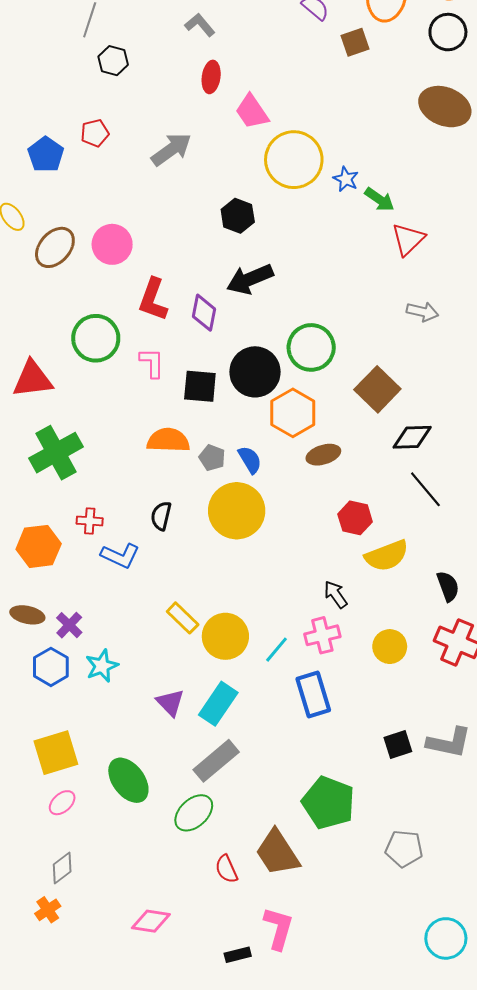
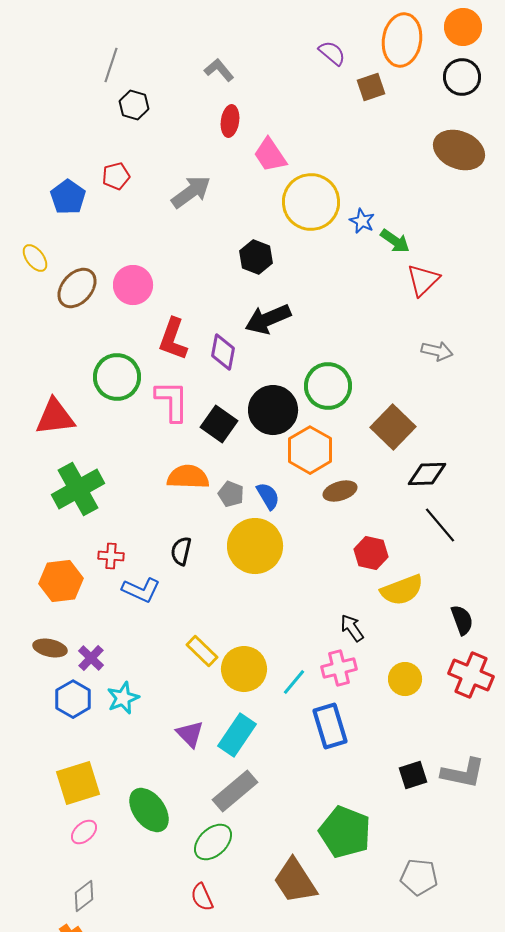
pink L-shape: (152, 363) -> (172, 401), size x1.4
black square: (200, 386) -> (219, 424), turned 30
red semicircle: (226, 869) -> (202, 897), moved

